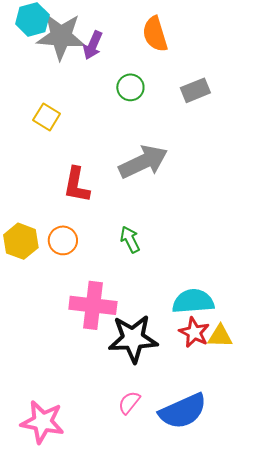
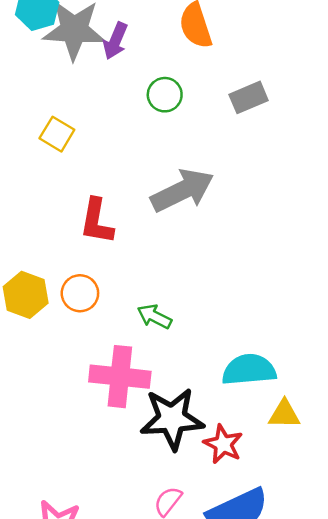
green arrow: (130, 239) -> (154, 316), moved, turned -36
red star: (194, 332) -> (223, 444), moved

